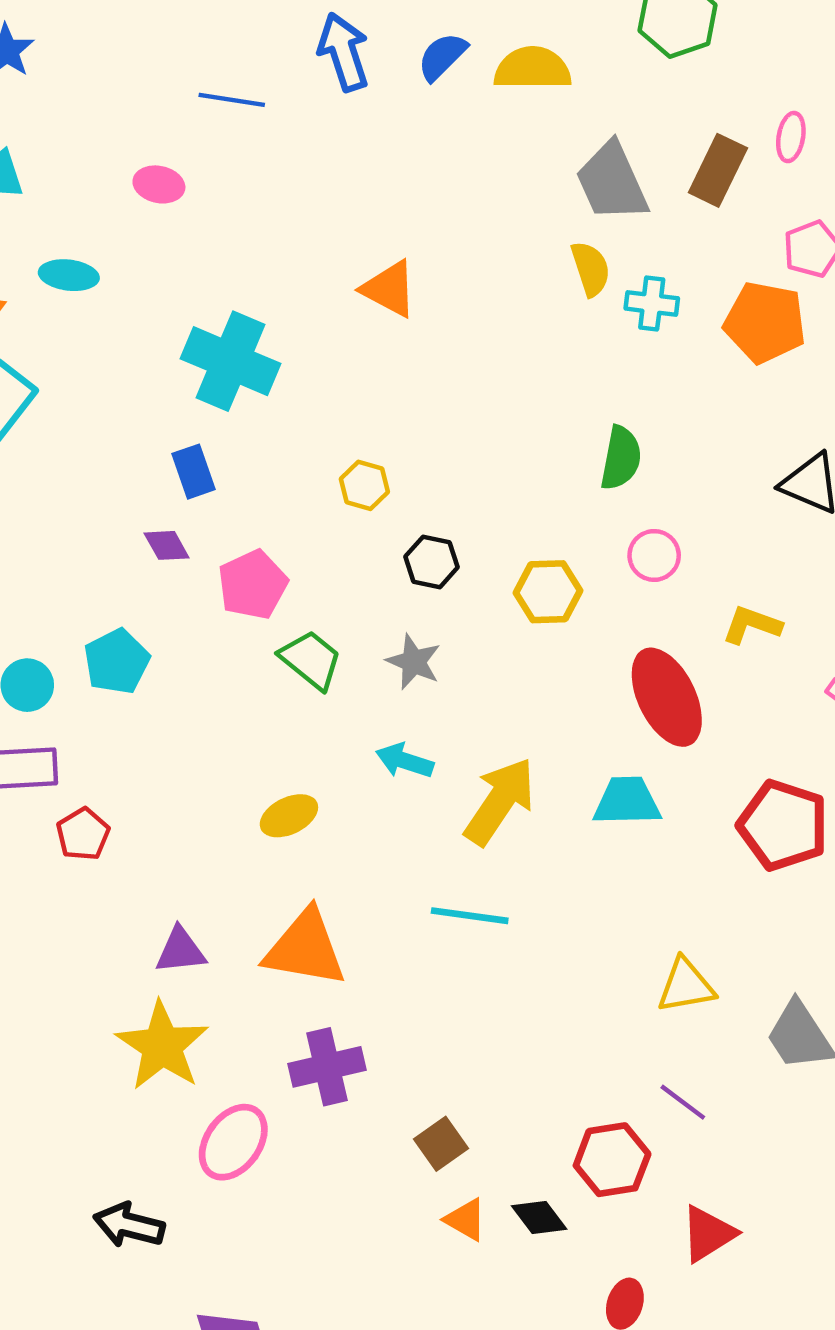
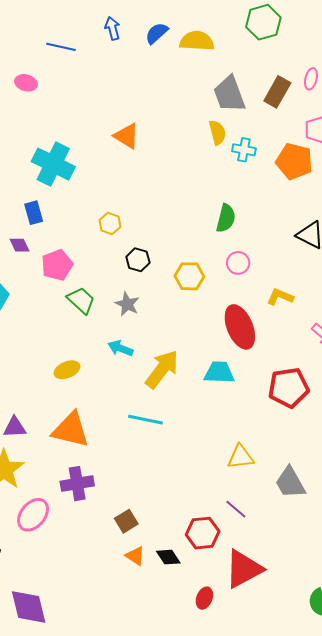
blue arrow: (344, 52) -> (112, 28), size x0.7
red pentagon: (783, 825) -> (289, 388), turned -30
red triangle: (708, 1234) -> (244, 569), size x1.5

